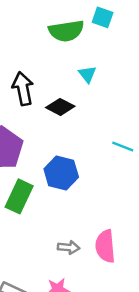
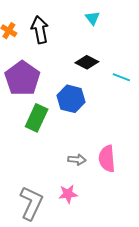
black diamond: (60, 107) -> (87, 62), moved

